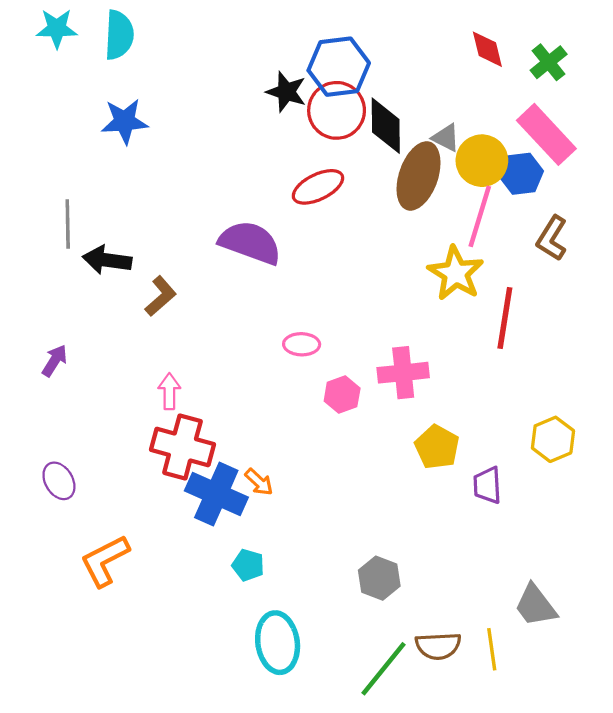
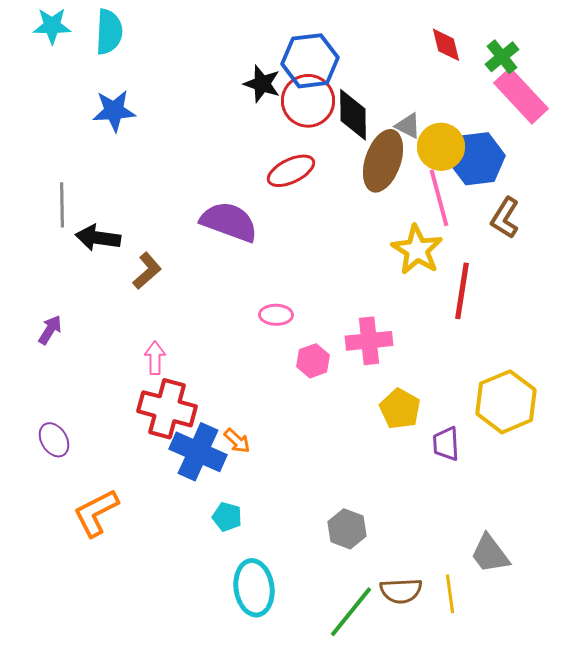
pink rectangle: (546, 134) -> (521, 96), moved
blue hexagon: (521, 174) -> (477, 159), size x1.4
pink line: (480, 216) -> (439, 198), turned -32
yellow hexagon: (553, 439) -> (506, 402), size x1.5

